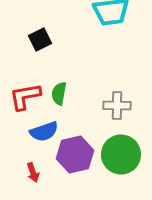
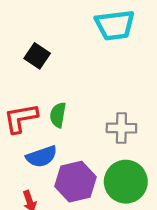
black square: (40, 40) -> (37, 56), turned -30

